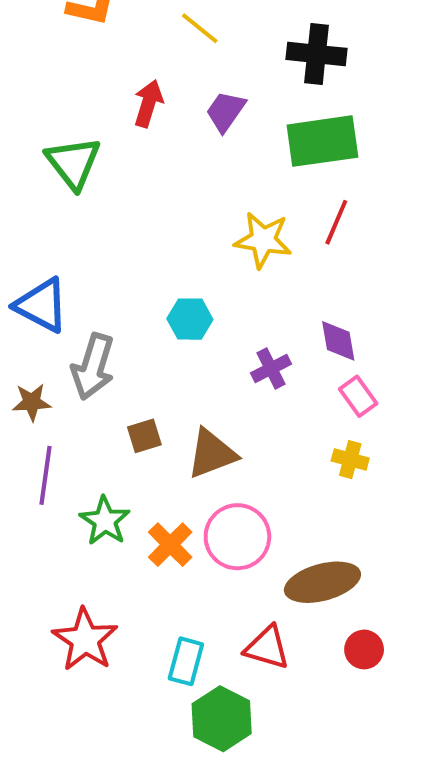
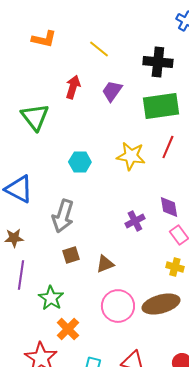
cyan hexagon: (190, 319) -> (80, 162), moved
gray arrow: (93, 367) -> (63, 216), moved
brown triangle: (212, 454) -> (105, 264), size x0.7
orange cross: (170, 545) -> (68, 329), moved
brown ellipse: (322, 582) -> (161, 304), moved

